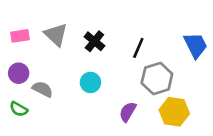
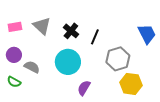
black line: (138, 48) -> (95, 37), moved
cyan circle: (90, 82) -> (68, 62), size x1.6
purple semicircle: (128, 112) -> (84, 88), moved

